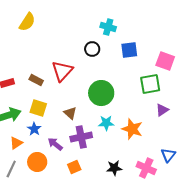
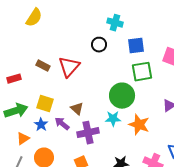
brown rectangle: (36, 80) -> (43, 66), moved
green square: (150, 84) -> (142, 72), moved
green circle: (101, 93) -> (122, 96), moved
purple arrow: (55, 144) -> (62, 124), moved

